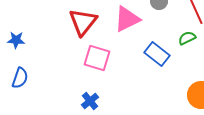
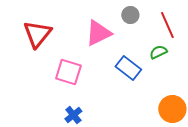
red triangle: (83, 22) -> (37, 34), moved
blue cross: (90, 101) -> (73, 115), moved

